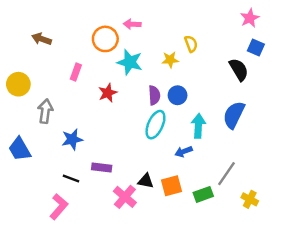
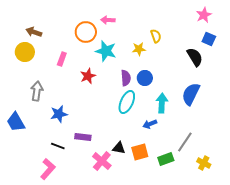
yellow circle: (18, 84) -> (25, 52), moved

